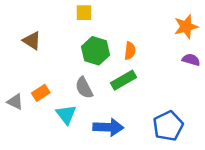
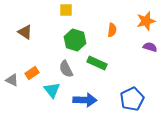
orange semicircle: (130, 51) -> (112, 30), moved
green rectangle: (124, 80) -> (97, 63), turned 54

